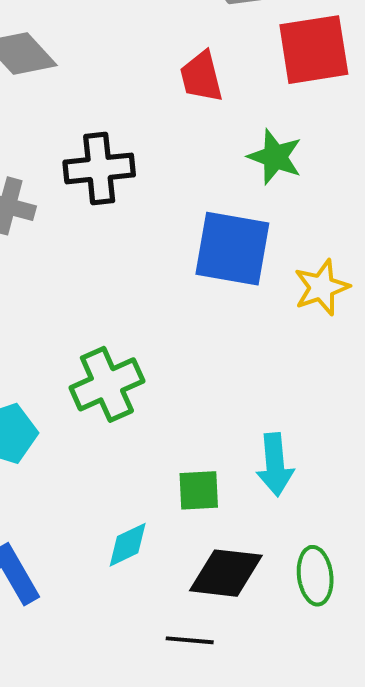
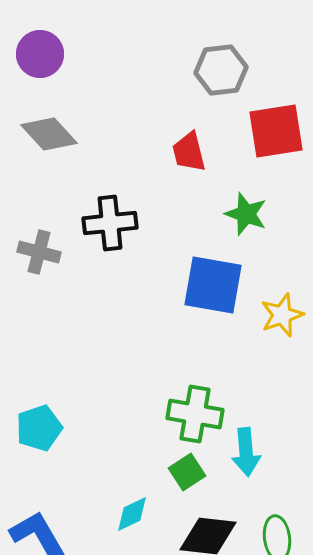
green cross: (107, 384) -> (195, 414), moved, turned 34
green square: (199, 490) -> (187, 472), turned -30

